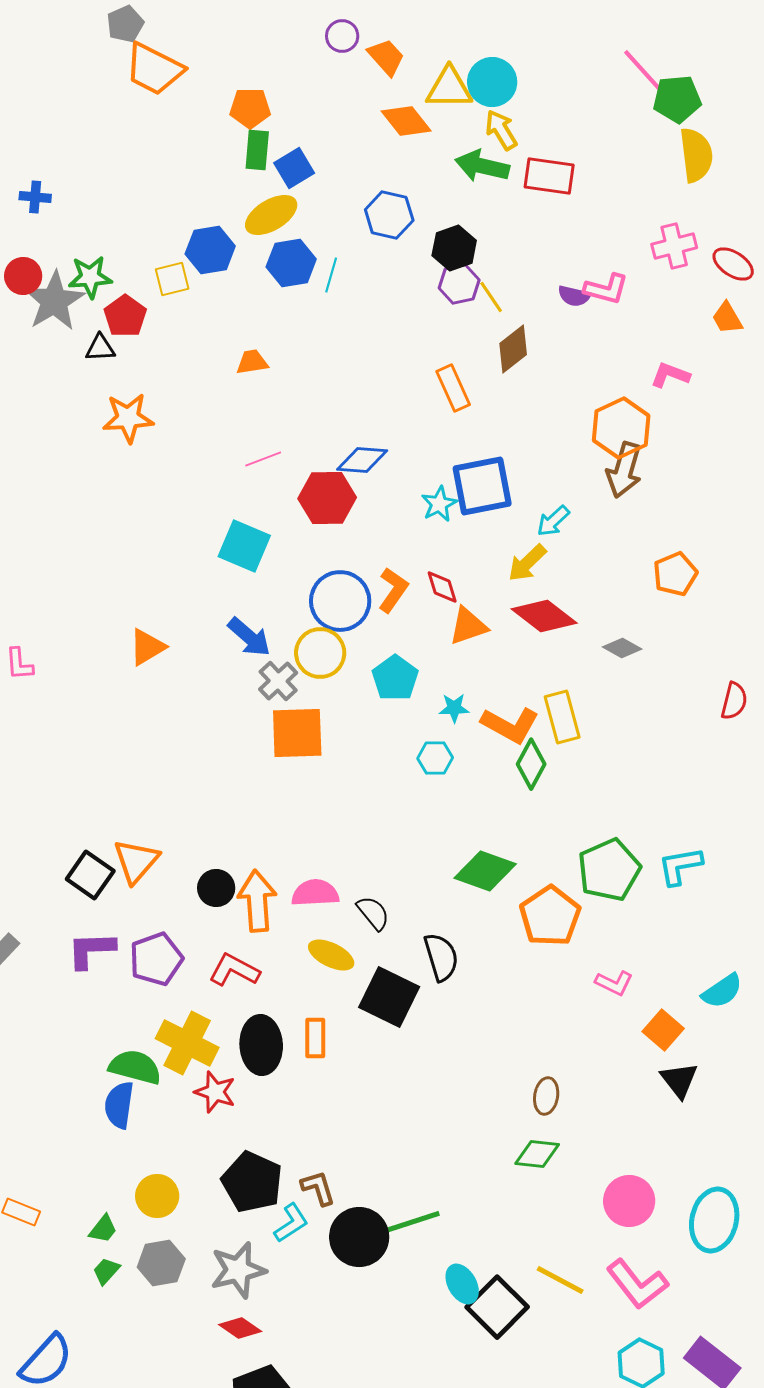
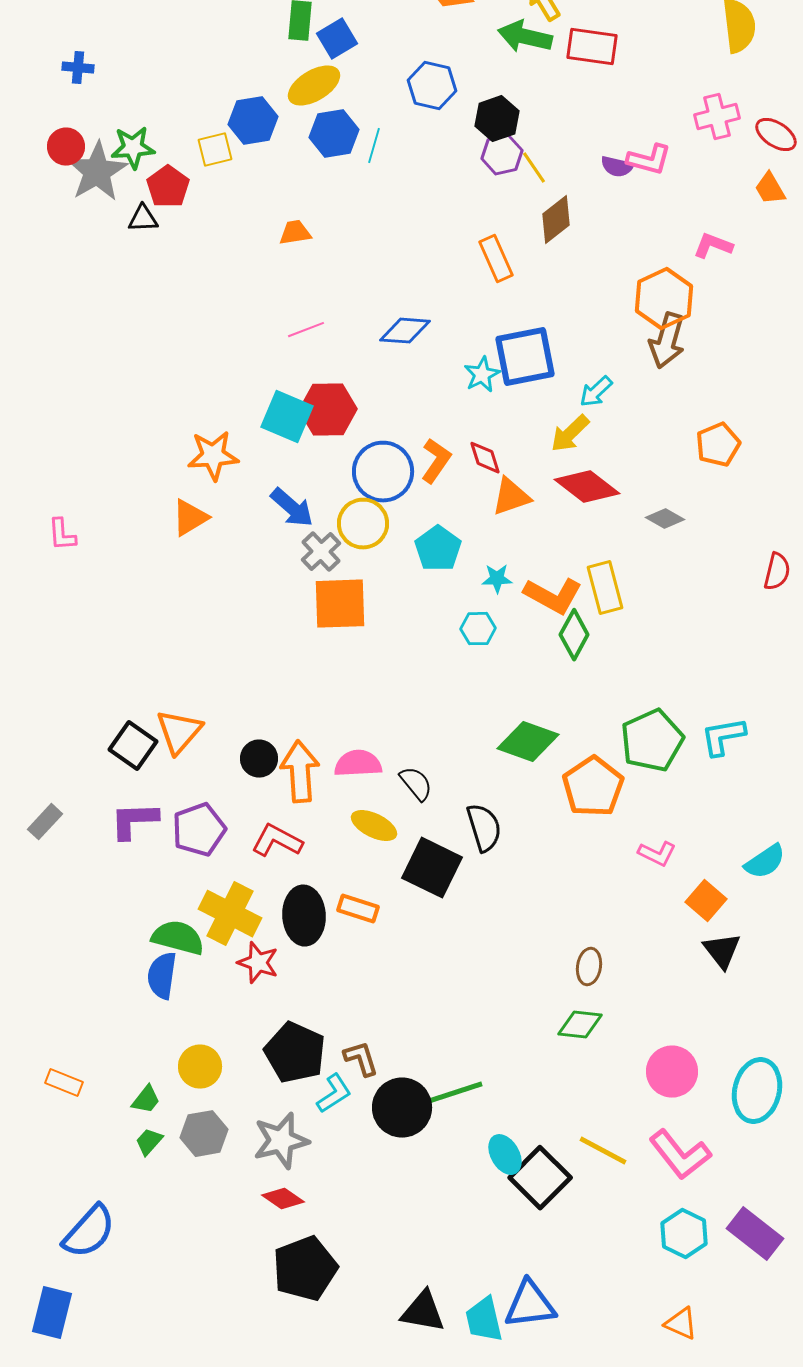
orange star: (128, 418) -> (213, 456), moved
red hexagon: (327, 498) -> (328, 410), moved
orange rectangle: (315, 1038) -> (358, 909), turned -72

